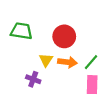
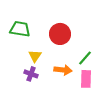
yellow triangle: (46, 60) -> (35, 56), moved
orange arrow: (67, 62) -> (63, 70), moved

